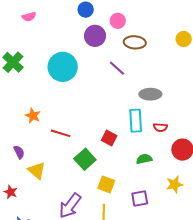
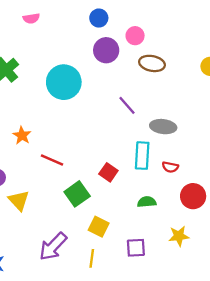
purple line: (117, 68) -> (127, 105), moved

